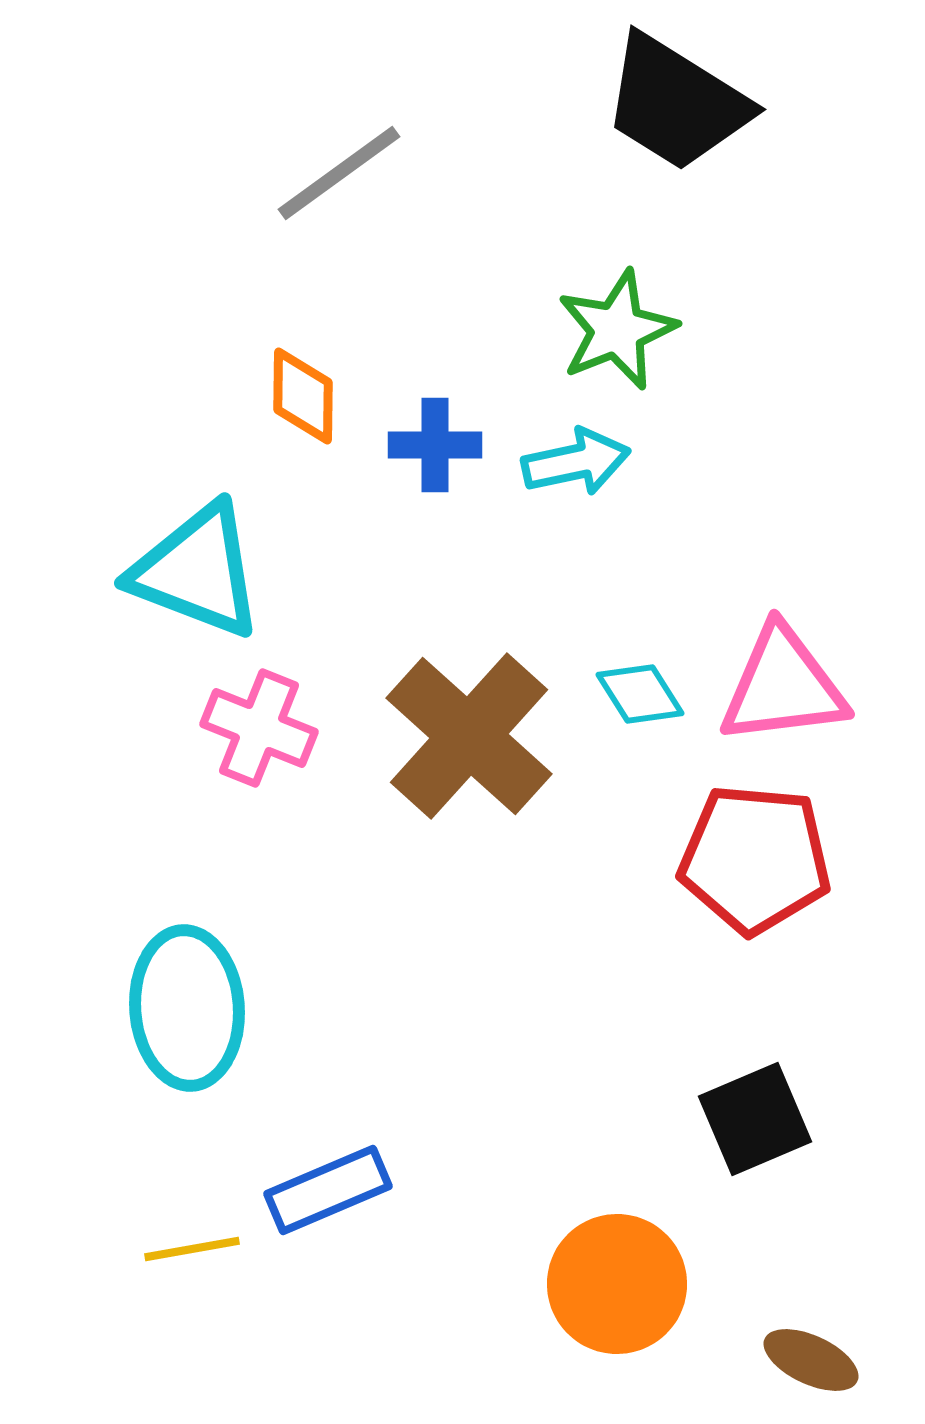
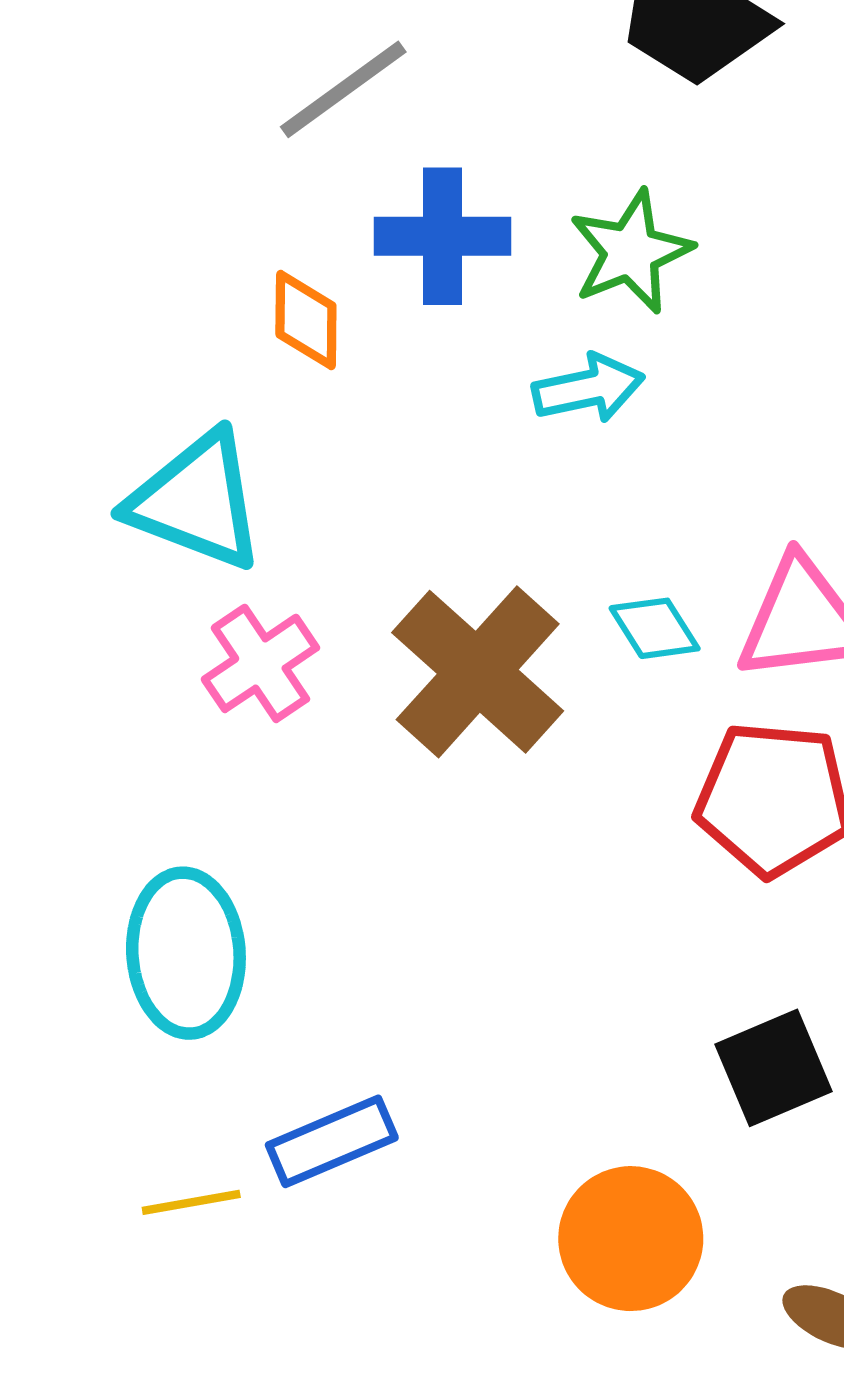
blue cross: (435, 445) -> (443, 236), moved, size x1.4
pink cross: (259, 728) -> (260, 663), turned 34

